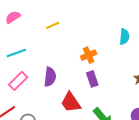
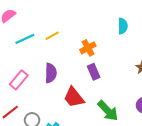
yellow line: (52, 25) -> (52, 36), moved
cyan line: (16, 53) -> (25, 39), moved

